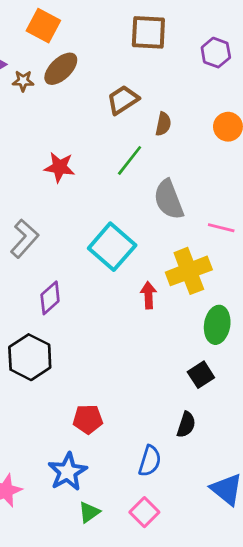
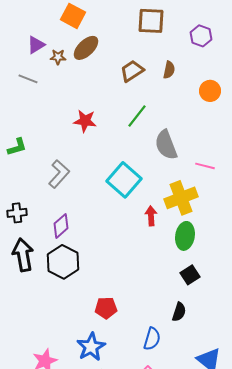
brown semicircle: (163, 124) -> (169, 70), moved
purple diamond: (50, 298) -> (61, 226), moved
green ellipse: (217, 325) -> (185, 236), moved

